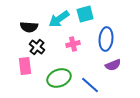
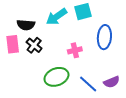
pink cross: (73, 44) -> (75, 50), moved
purple semicircle: (113, 65) -> (112, 82), moved
pink rectangle: (25, 66) -> (13, 44), moved

